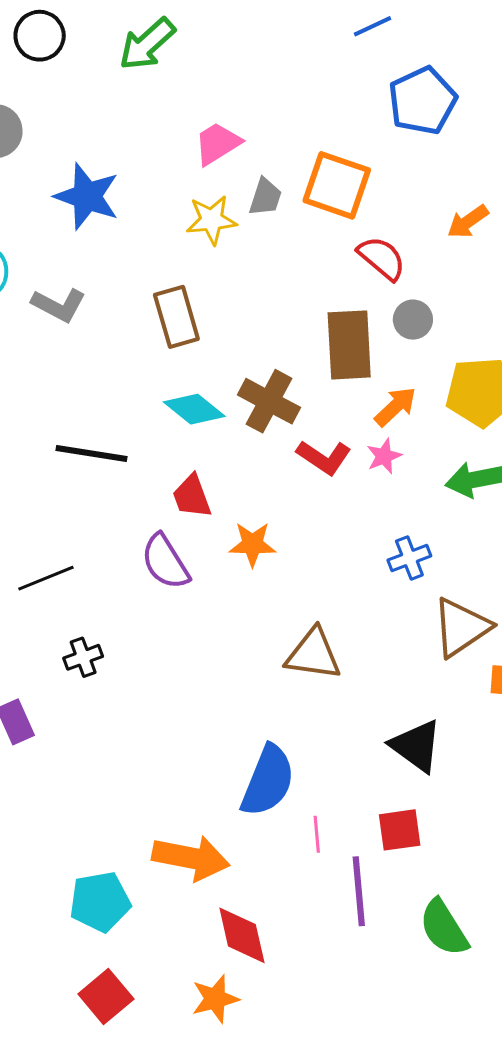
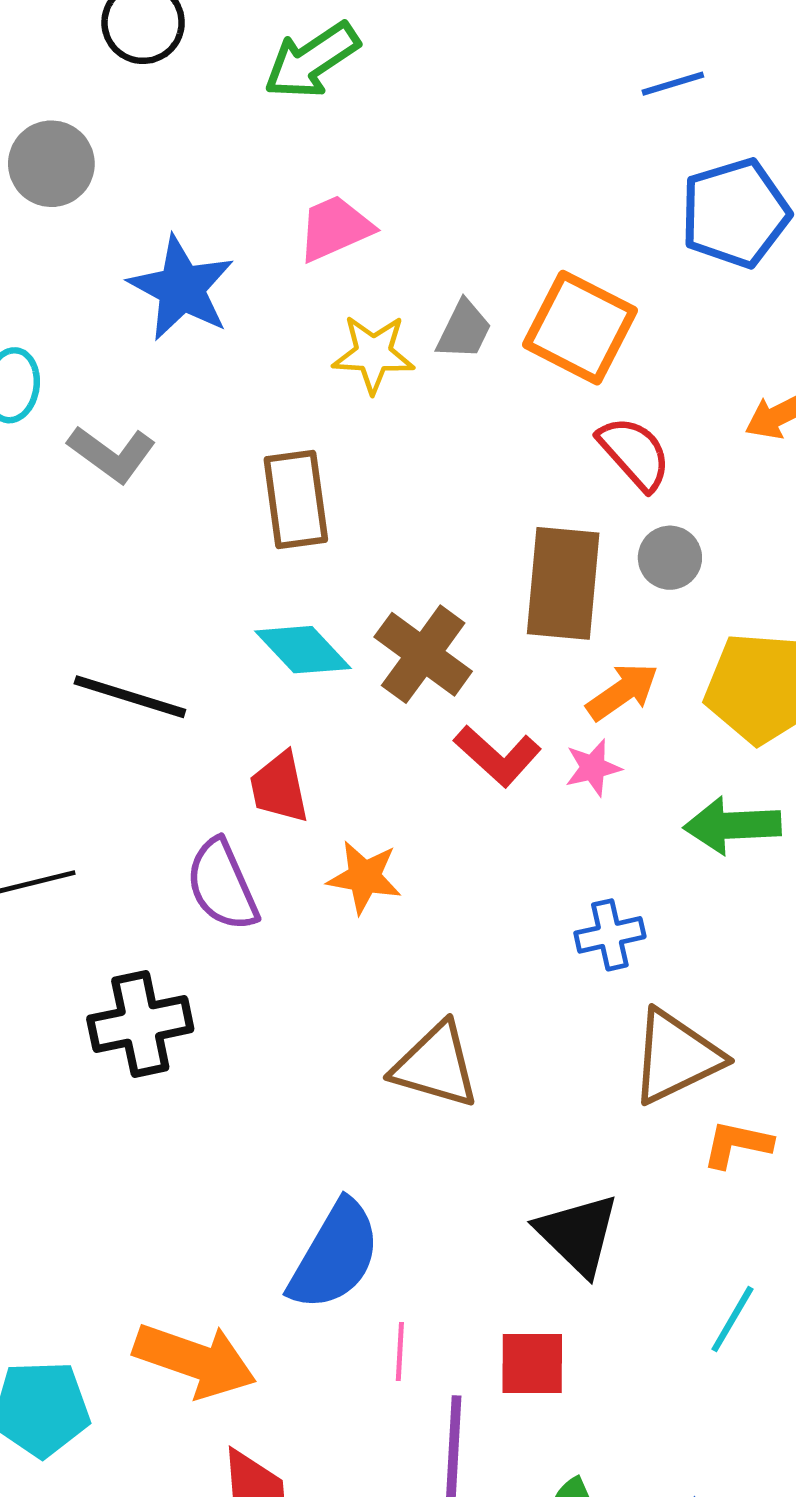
pink trapezoid: (217, 144) -> (335, 228), moved
black cross: (83, 657) -> (140, 1024), moved, size x1.6

